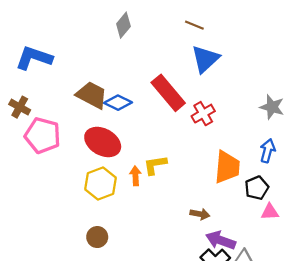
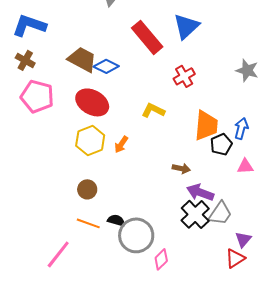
red rectangle: (168, 93) -> (147, 37), moved
brown cross: (20, 107) -> (25, 60), moved
blue arrow: (268, 151) -> (241, 128), moved
yellow L-shape: (155, 165) -> (153, 110), moved, turned 35
orange arrow: (135, 176) -> (121, 144), moved, turned -144
black pentagon: (257, 188) -> (221, 144), moved

